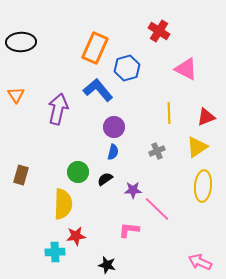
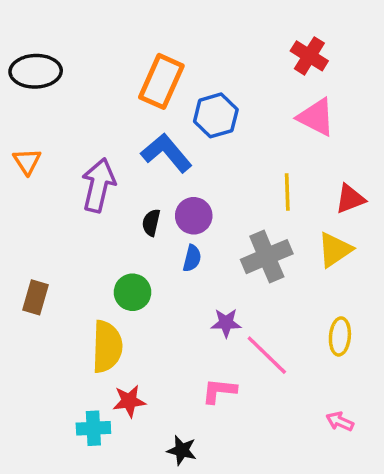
red cross: (159, 31) -> (309, 56), moved
gray cross: (157, 151) -> (267, 257), size x1.8
black semicircle: (105, 179) -> (151, 223), moved, turned -42
yellow ellipse: (203, 186) -> (340, 336), moved, size x0.7
pink arrow: (200, 262) -> (340, 421), moved, size x0.7

